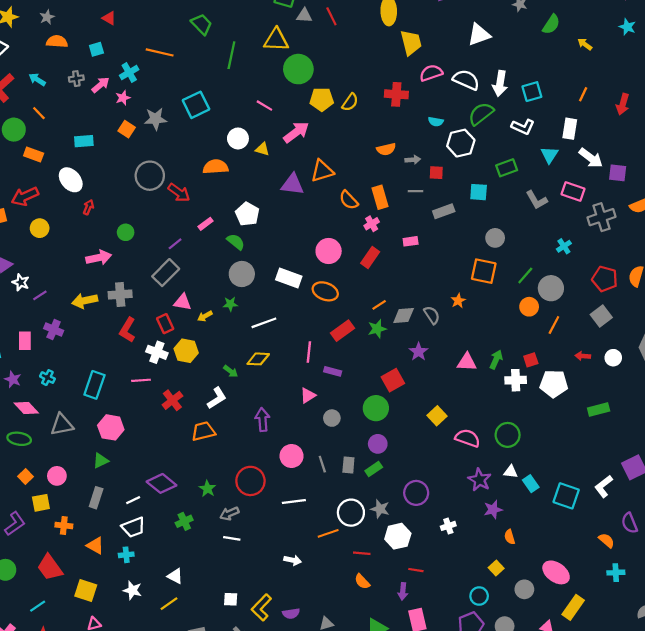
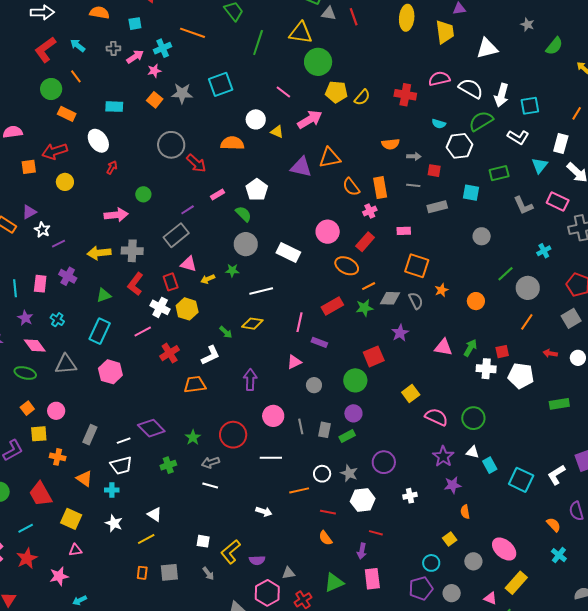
yellow trapezoid: (411, 43) -> (445, 32), moved
orange square: (484, 271) -> (417, 266), moved
orange ellipse: (325, 291) -> (347, 266), moved
orange circle: (529, 307) -> (476, 301), moved
pink line: (141, 380) -> (143, 331), turned -30
green triangle: (101, 461) -> (104, 295), moved
white circle: (351, 513) -> (322, 474), size x0.7
cyan cross: (616, 573) -> (559, 555), turned 35

